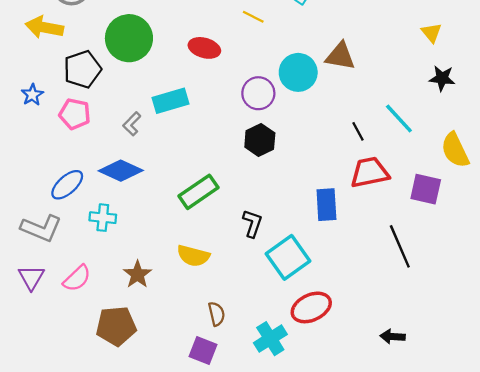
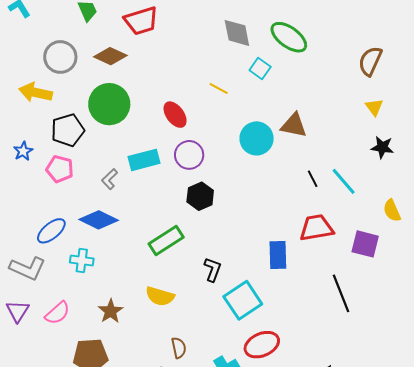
red ellipse: (204, 48) -> (175, 115), turned 36
purple circle: (258, 93) -> (189, 155), moved
black line: (358, 131) -> (313, 179), moved
black hexagon: (260, 140) -> (200, 196), moved
yellow semicircle: (455, 150) -> (392, 211), size x0.7

